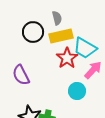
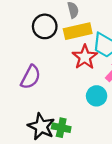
purple semicircle: (21, 75) -> (31, 77), turned -125

